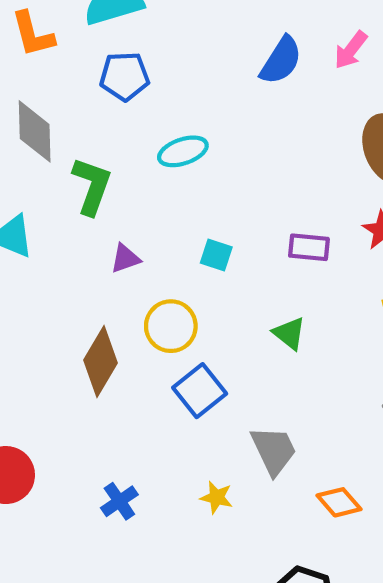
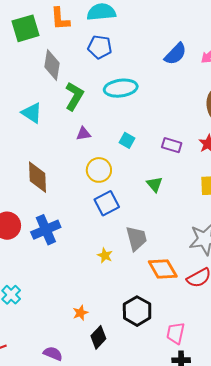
cyan ellipse: (183, 151) -> (121, 88), size x1.4
brown diamond: (100, 362) -> (37, 177), moved, turned -44
blue cross: (119, 501) -> (46, 230), moved, size x1.6
orange diamond: (339, 502) -> (163, 269), size x1.4

